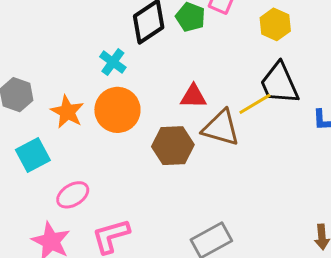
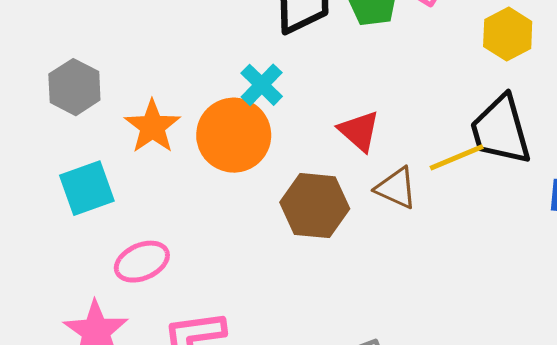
cyan cross: (113, 62) -> (262, 85), moved
red triangle: (193, 96) -> (359, 131), turned 32
brown triangle: (221, 128) -> (396, 188), size x0.7

